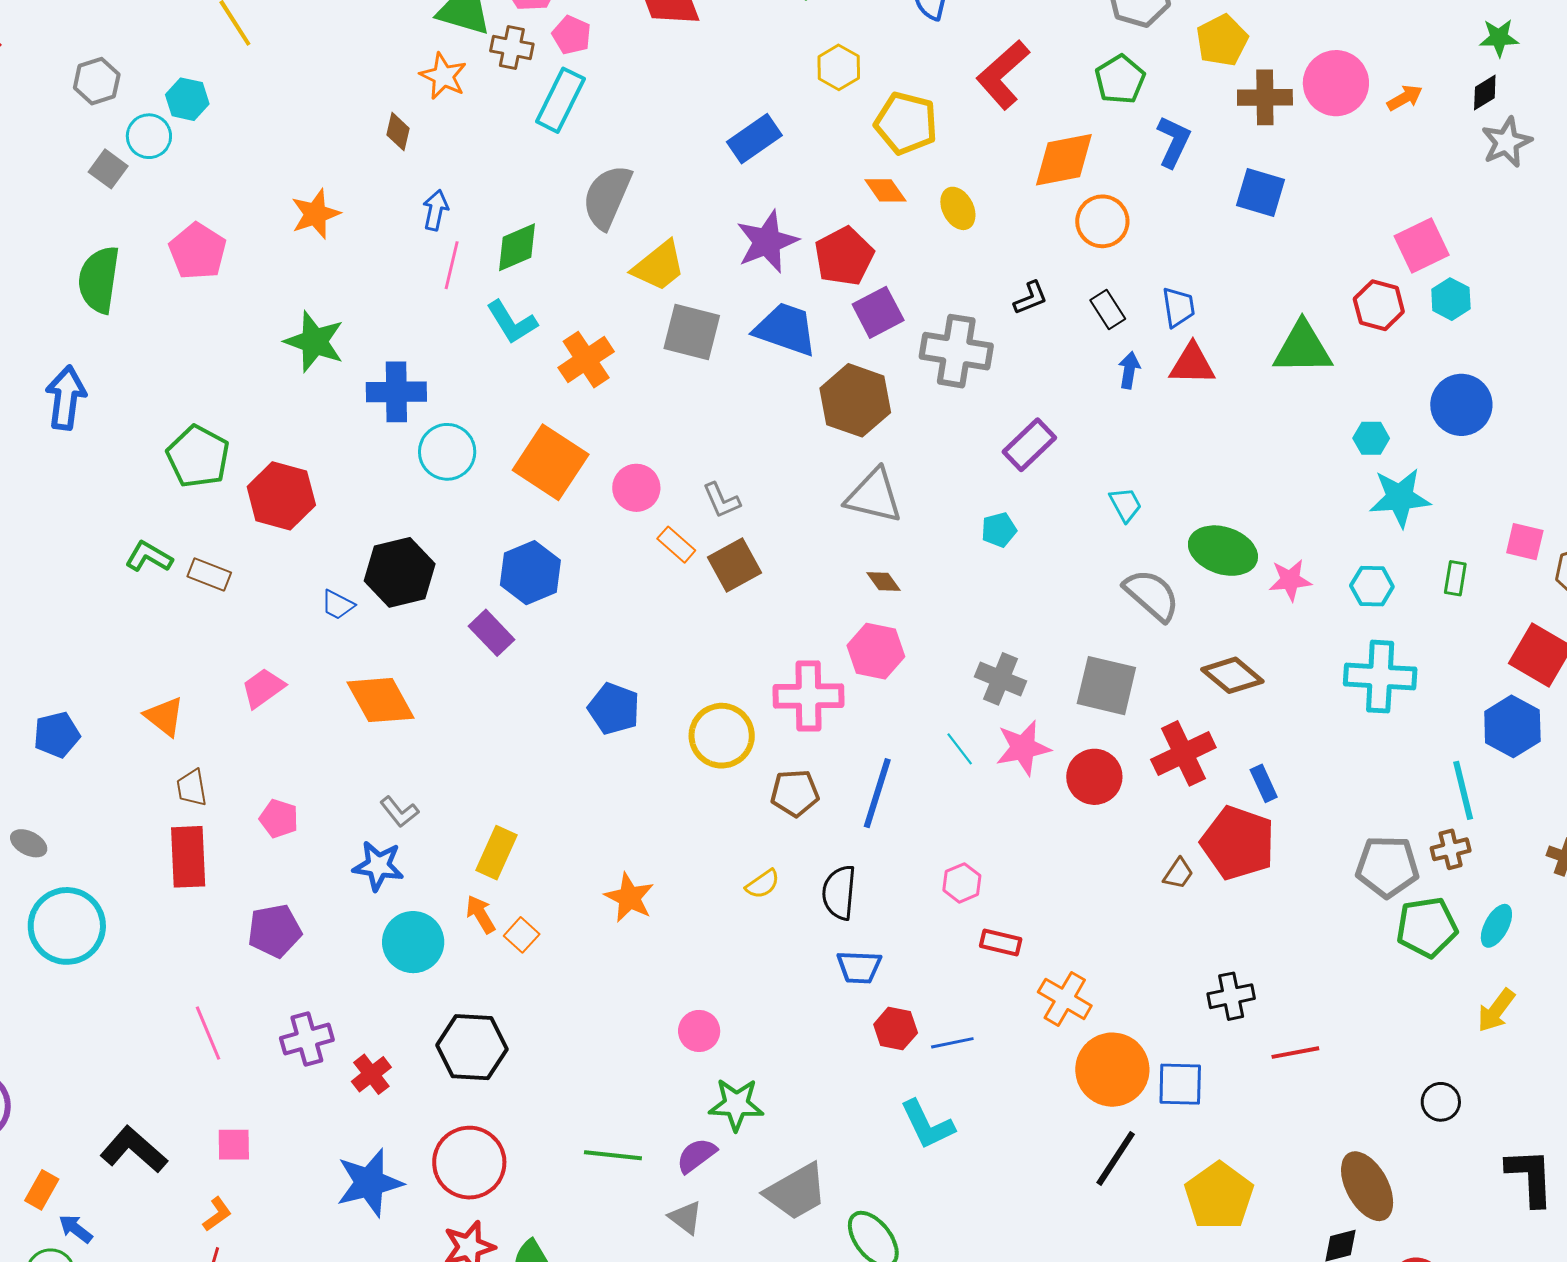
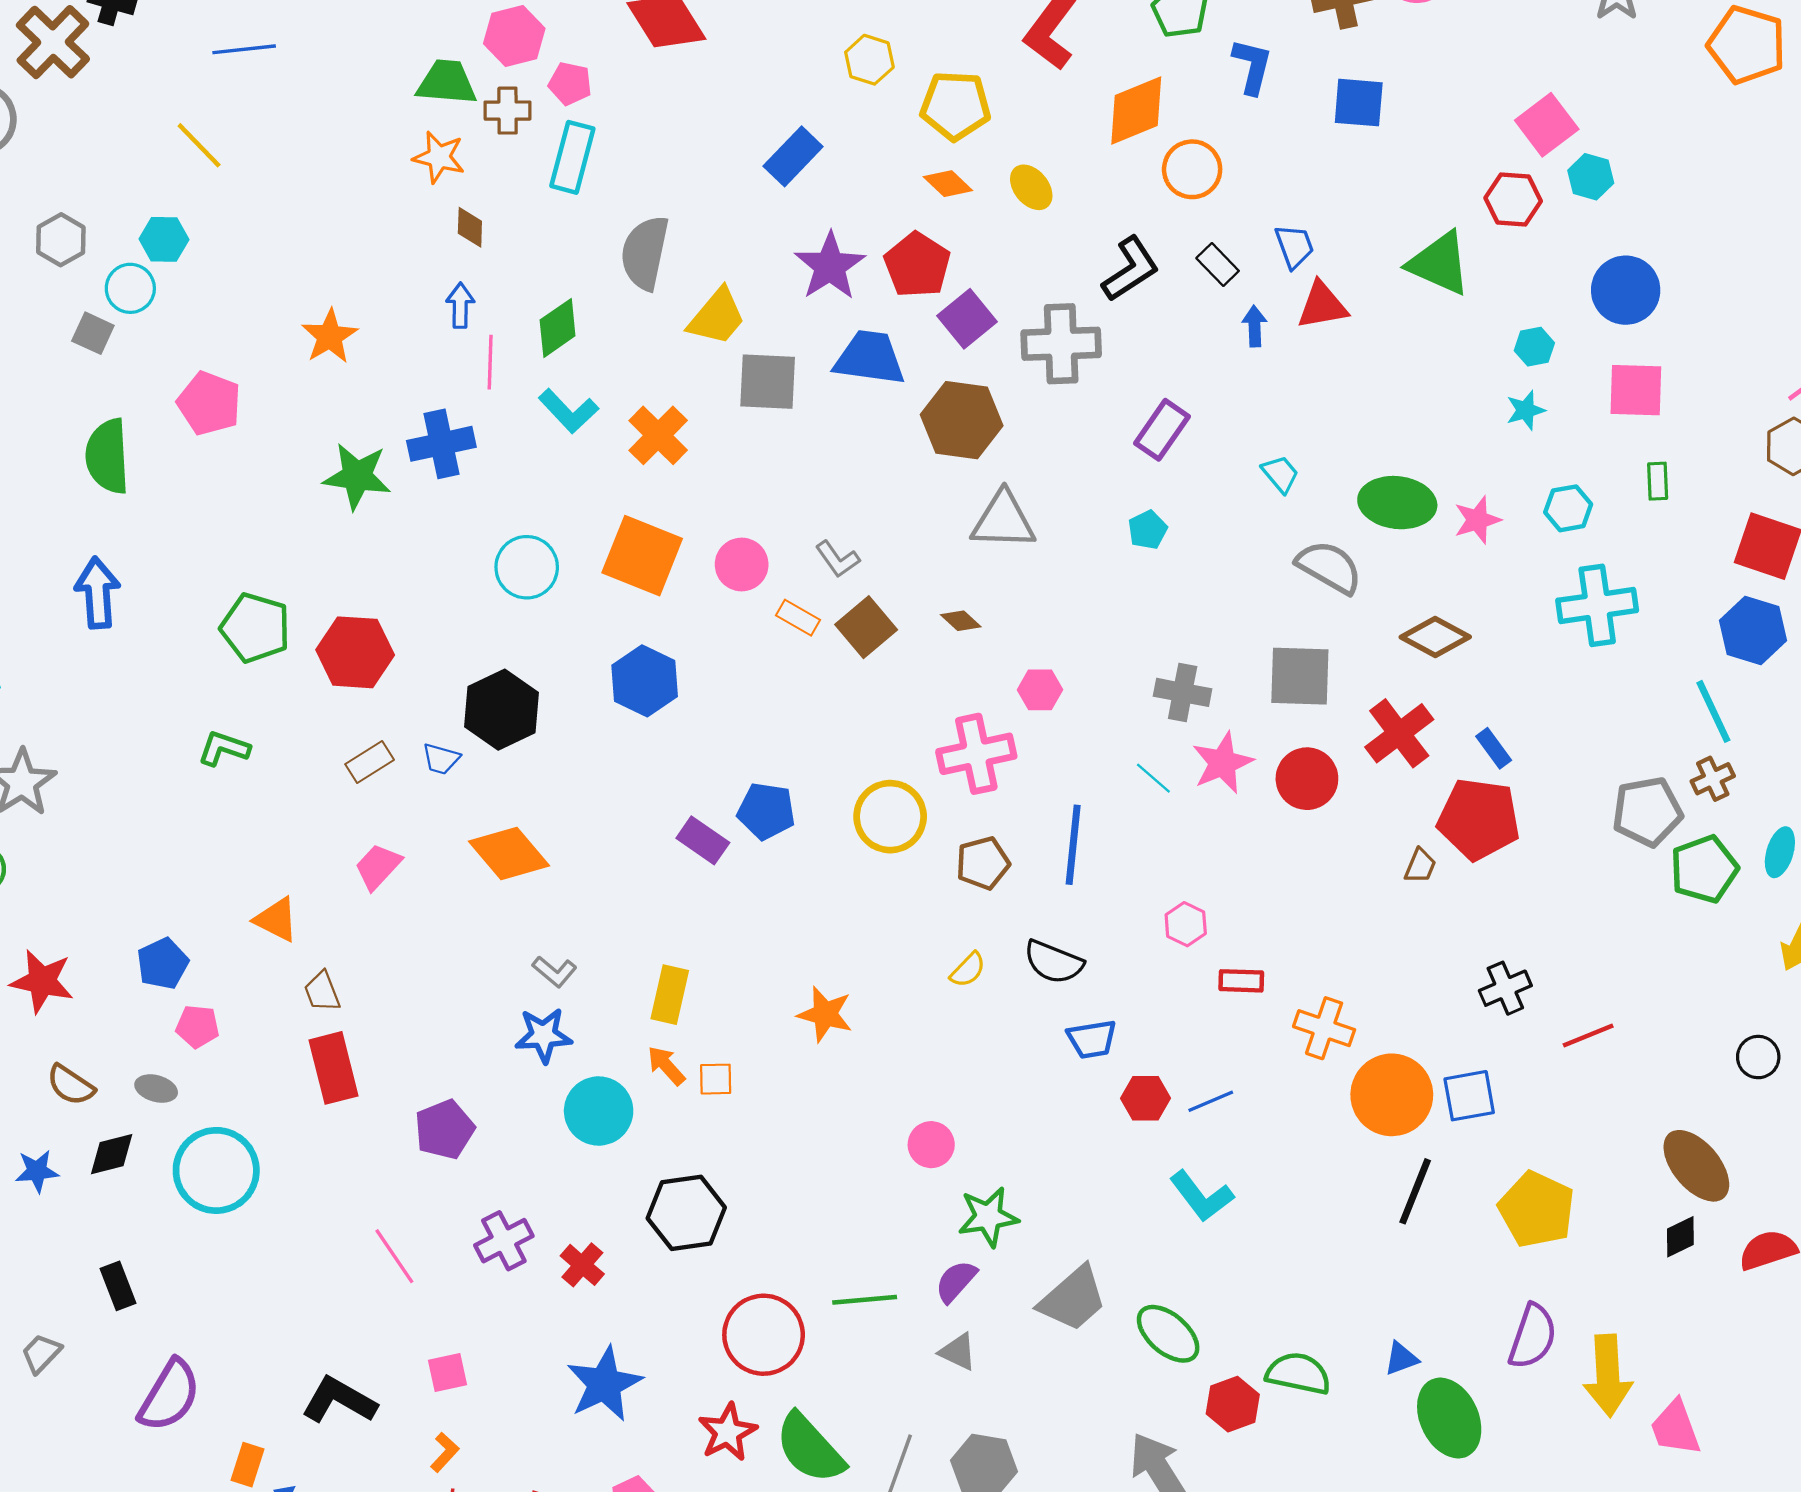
brown diamond: (398, 132) -> (470, 227), moved
black L-shape: (1031, 298) -> (1131, 269), size x1.6
green triangle: (1303, 348) -> (1439, 263), turned 36
blue cross: (396, 392) -> (441, 444), moved
cyan star: (1400, 498) -> (1526, 410), moved, size x0.6
pink square: (1525, 542) -> (1636, 390), moved, size x1.4
brown rectangle: (209, 574) -> (370, 762), moved, turned -42
brown diamond: (884, 582) -> (961, 621), moved
purple rectangle: (492, 633) -> (703, 840), moved
pink hexagon: (876, 651) -> (1040, 690), size x0.7
pink pentagon: (279, 819) -> (197, 1026), moved
black semicircle: (839, 893) -> (1054, 962), turned -62
orange square: (522, 935) -> (716, 1079), turned -32
red circle: (469, 1163) -> (764, 1335), moved

